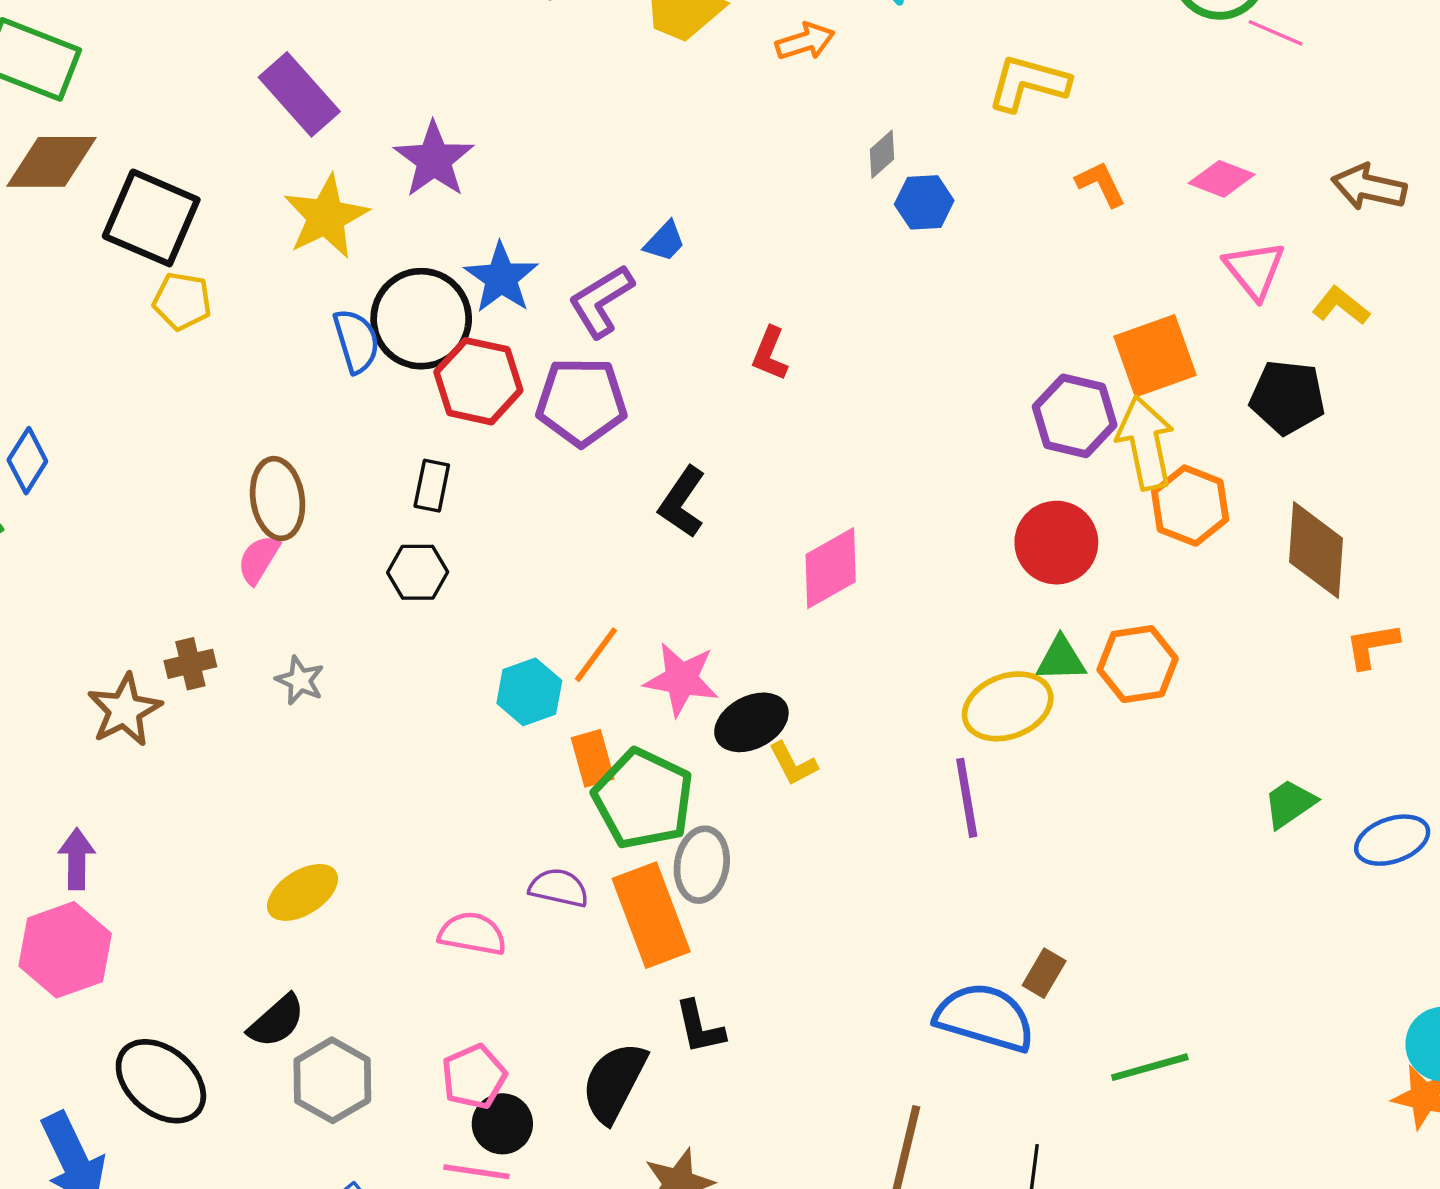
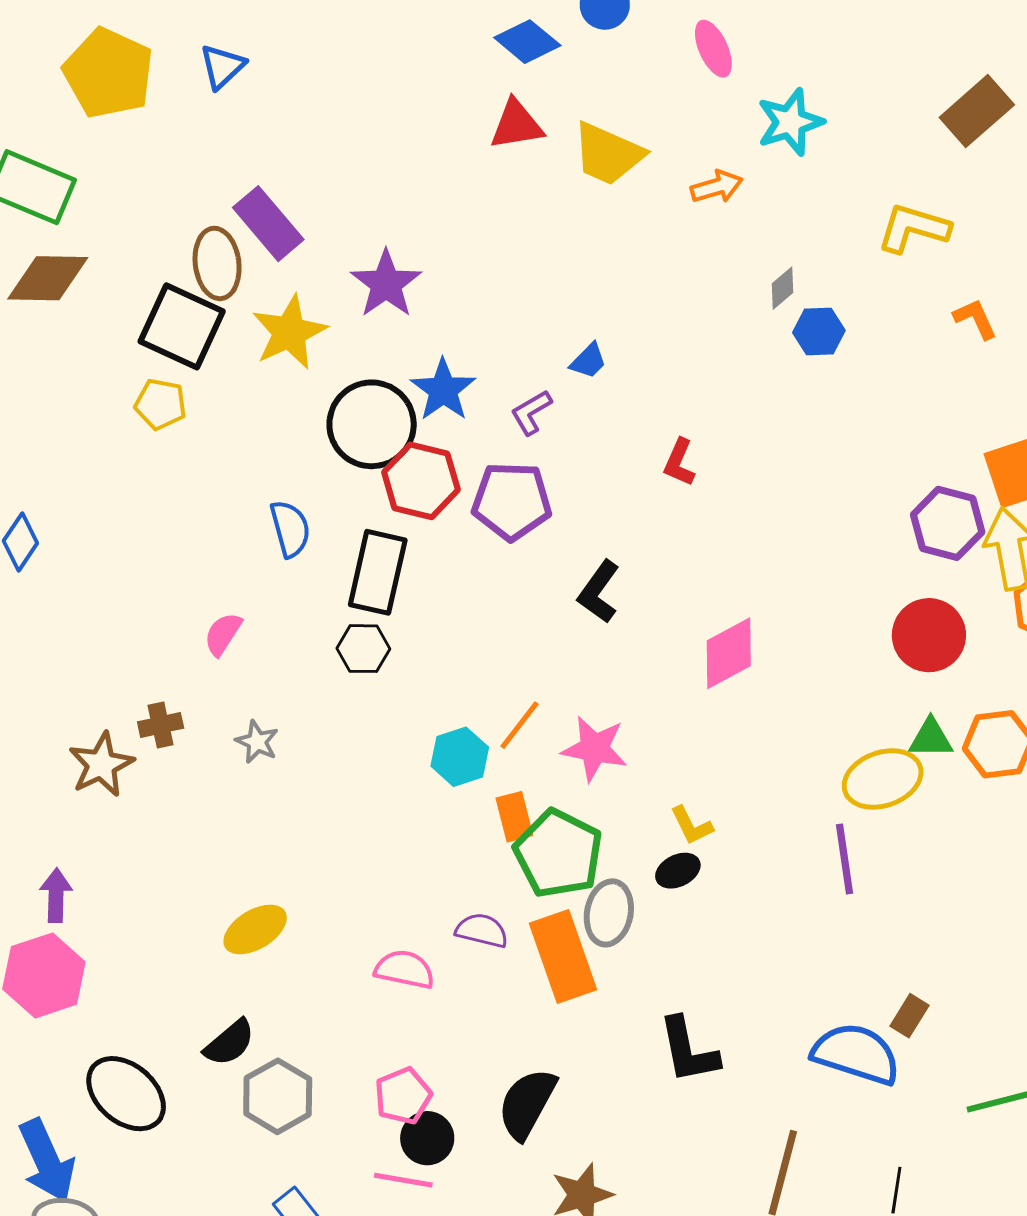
black square: (151, 218) -> (182, 326), moved
purple L-shape: (601, 301) -> (531, 412), size x0.7
blue semicircle: (356, 341) -> (290, 529), moved
black rectangle: (432, 486) -> (378, 572), size x1.8
brown ellipse: (278, 499) -> (217, 263), moved
black ellipse: (751, 722) -> (678, 871), moved, size x0.7
black L-shape: (700, 1027) -> (688, 1050), moved, size x1.4

